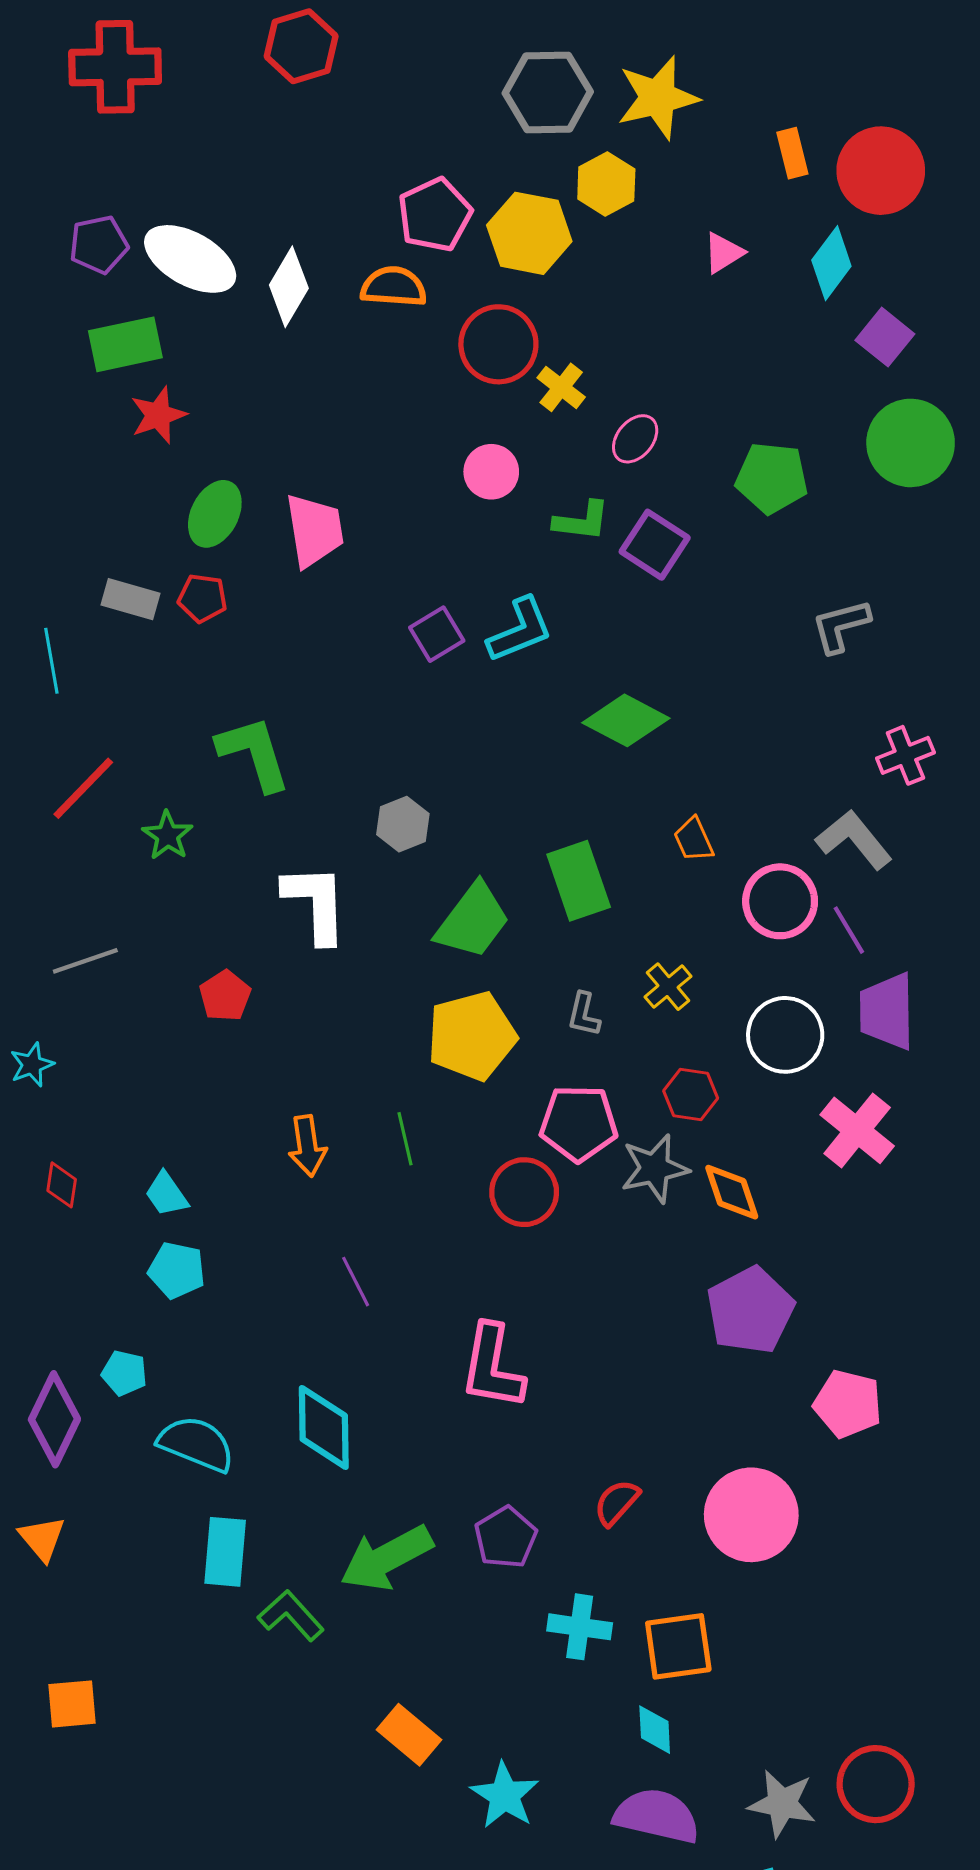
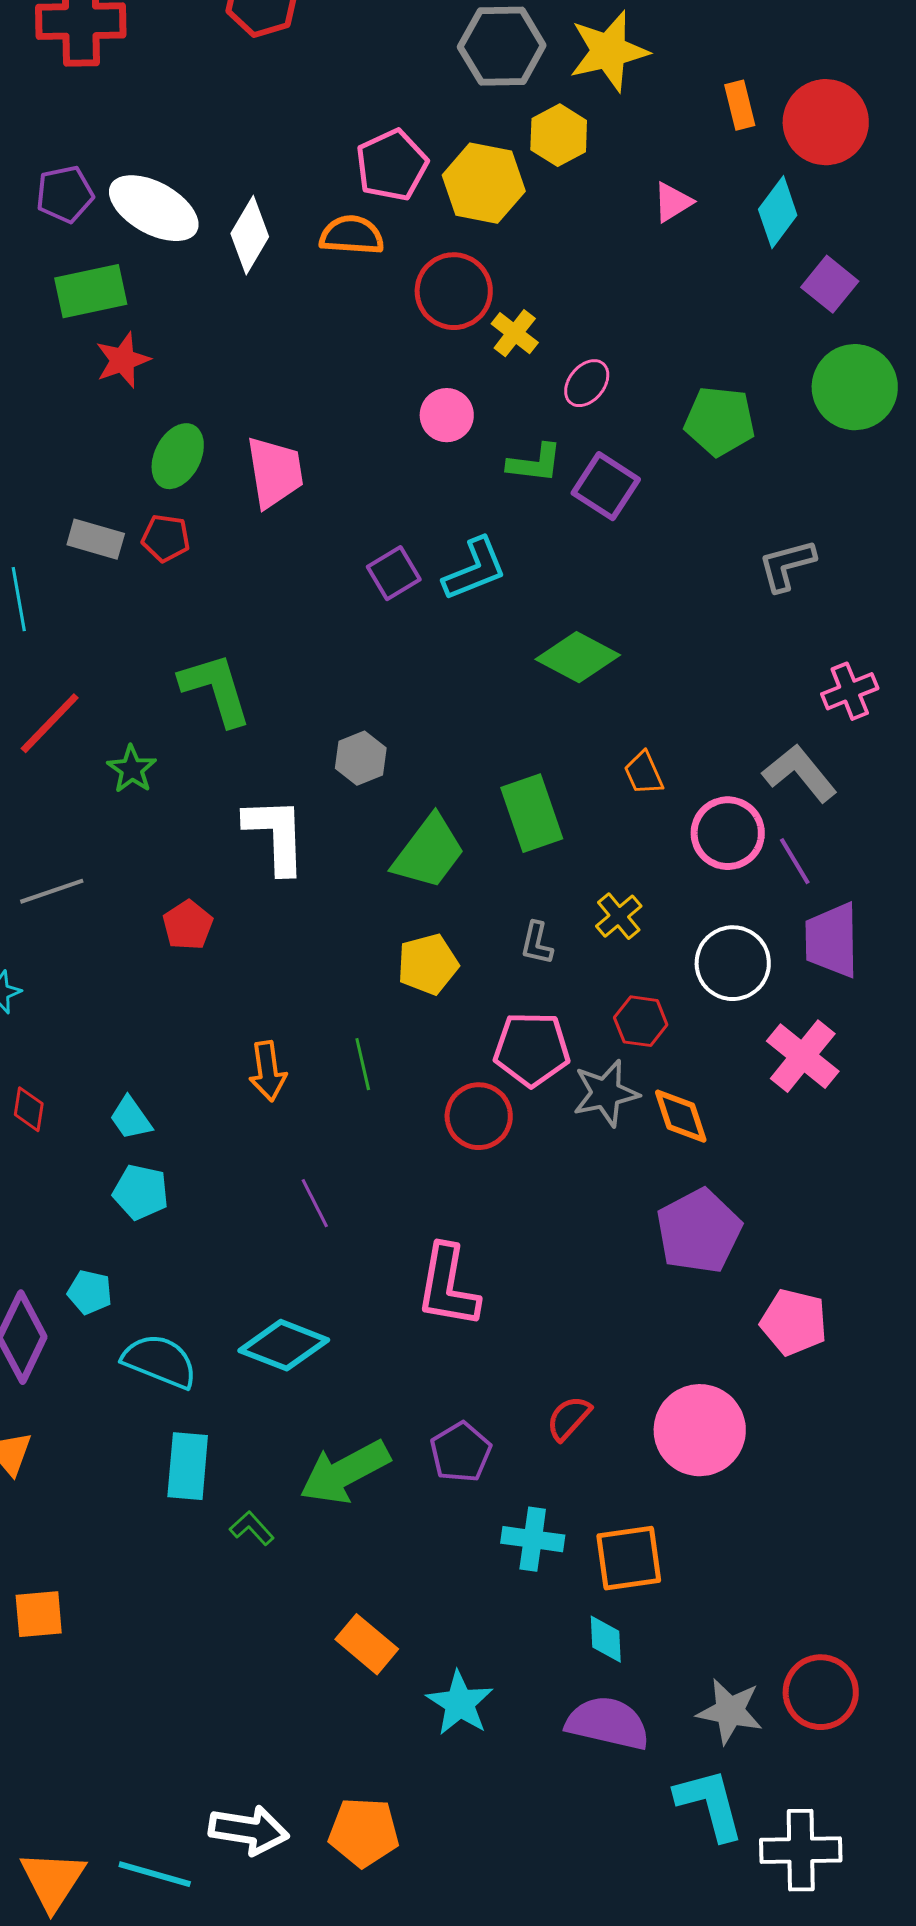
yellow pentagon: (472, 1036) -> (428, 964), size x0.7
cyan diamond: (324, 1427) -> (284, 1345), turned -68
green L-shape: (291, 1616) -> (252, 1528), size x0.7

